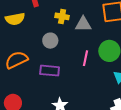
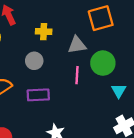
gray triangle: (83, 24) -> (77, 45), moved

